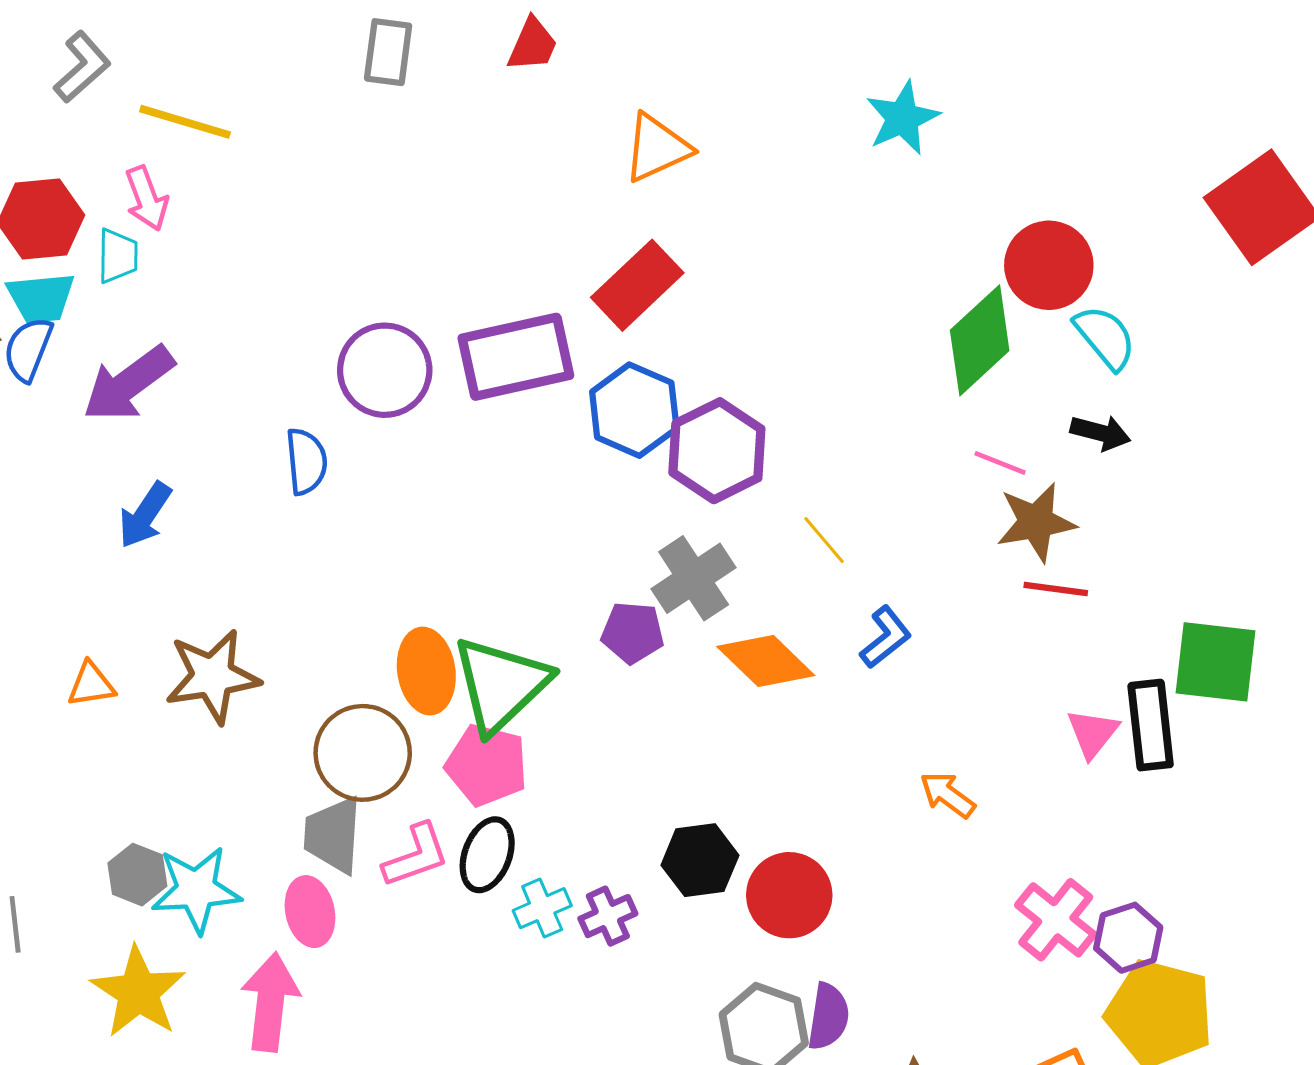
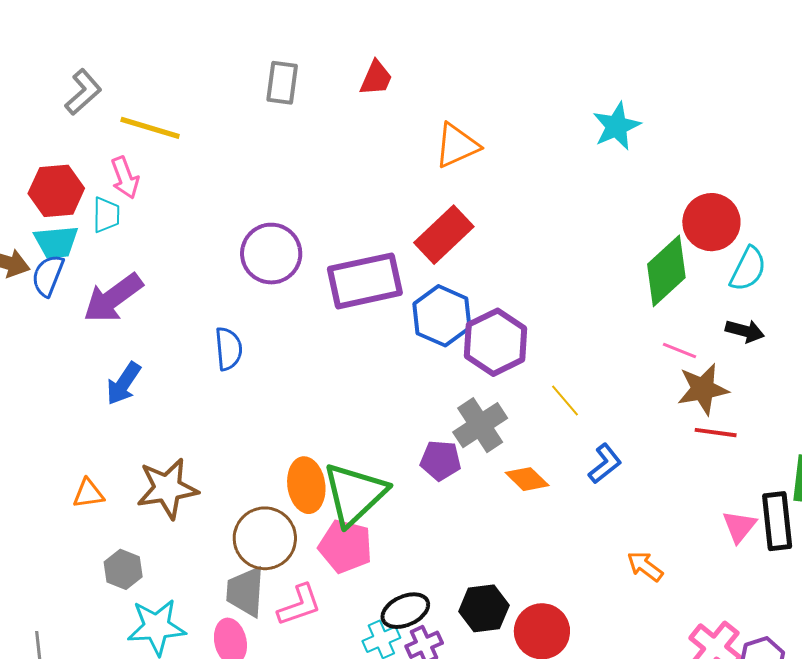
cyan semicircle: (1105, 337) -> (748, 269), turned 66
purple circle: (385, 370) -> (271, 254), moved
orange diamond: (766, 661) -> (527, 479), size x0.7
black ellipse: (487, 855) -> (405, 611), moved, turned 45
gray hexagon: (137, 875) -> (123, 569), moved

